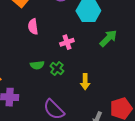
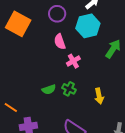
pink semicircle: (33, 27) -> (60, 42), moved

